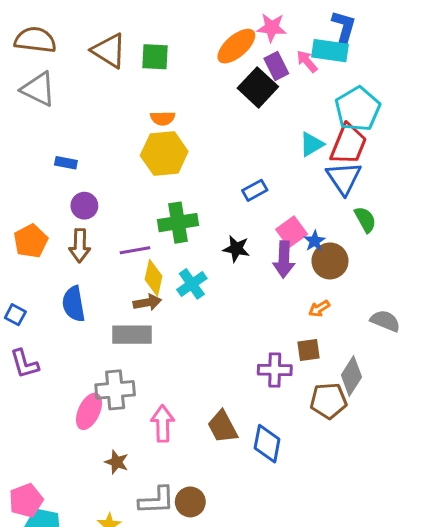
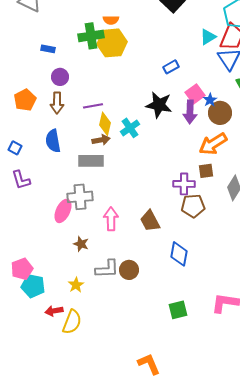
green cross: (178, 223) -> (91, 36), moved
black star: (236, 249) -> (159, 105), size x1.5
orange arrow: (319, 309) -> (213, 144), size x2.0
brown pentagon: (328, 401) -> (193, 206), moved
blue diamond: (267, 444) -> (179, 254), moved

